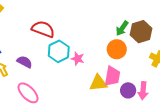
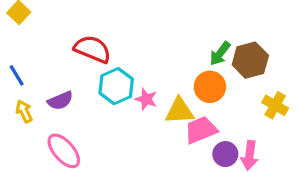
purple semicircle: (25, 62) -> (60, 101), turned 126
pink trapezoid: (112, 76) -> (201, 130), turned -125
yellow triangle: (98, 83) -> (179, 111), moved

